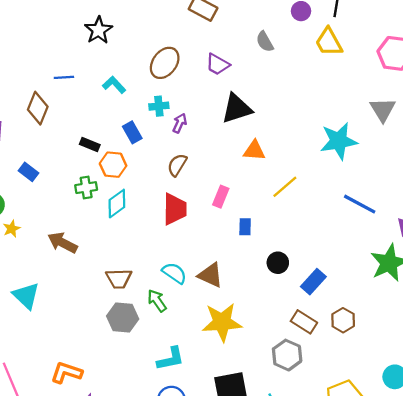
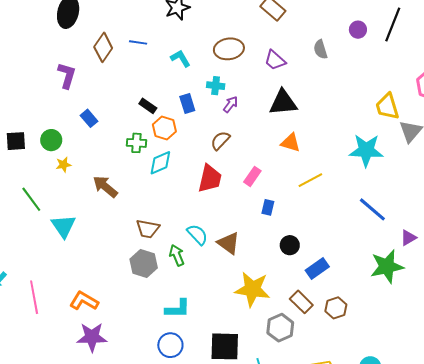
yellow trapezoid: (329, 42) -> (387, 106), moved
brown ellipse: (165, 63) -> (229, 49), turned 32
brown diamond: (38, 108) -> (103, 47), moved
yellow star: (222, 322) -> (252, 289), moved

